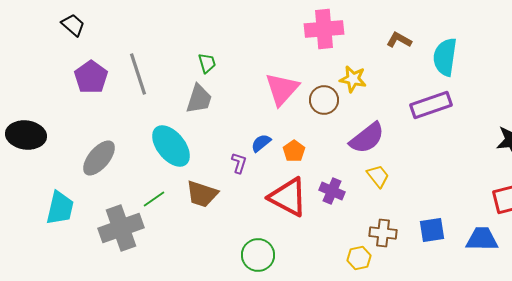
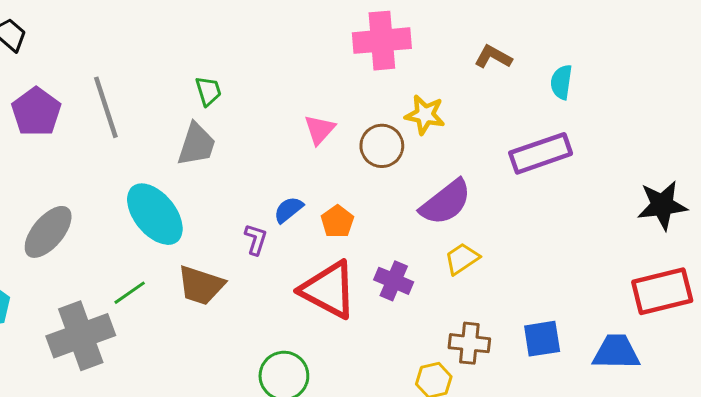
cyan semicircle: (445, 57) -> (561, 82), size x0.6
pink triangle: (282, 89) -> (320, 130), size x0.6
yellow trapezoid: (378, 176) -> (462, 259), turned -85

